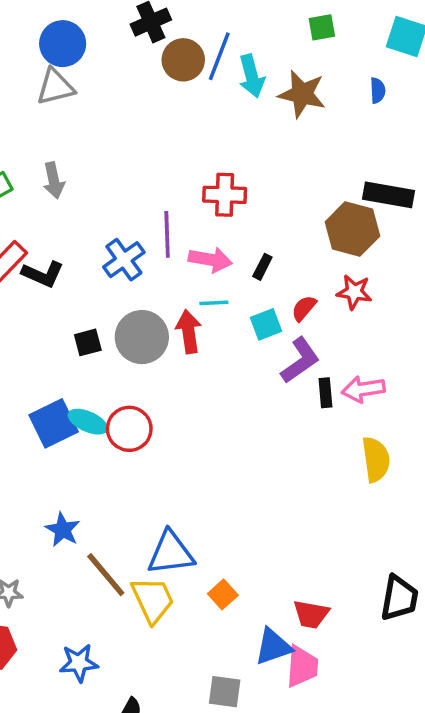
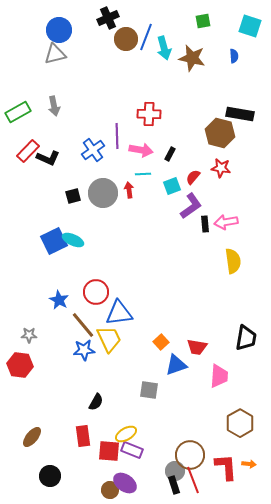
red arrow: (189, 332) -> (129, 190), size x0.7
red circle: (129, 429) -> (96, 292), moved
orange square: (223, 594) -> (161, 342), moved
blue star: (79, 663) -> (84, 350), moved
pink trapezoid: (302, 666) -> (219, 376), moved

